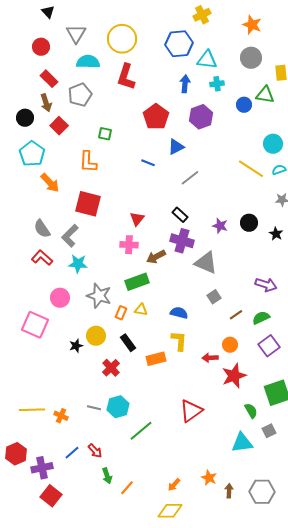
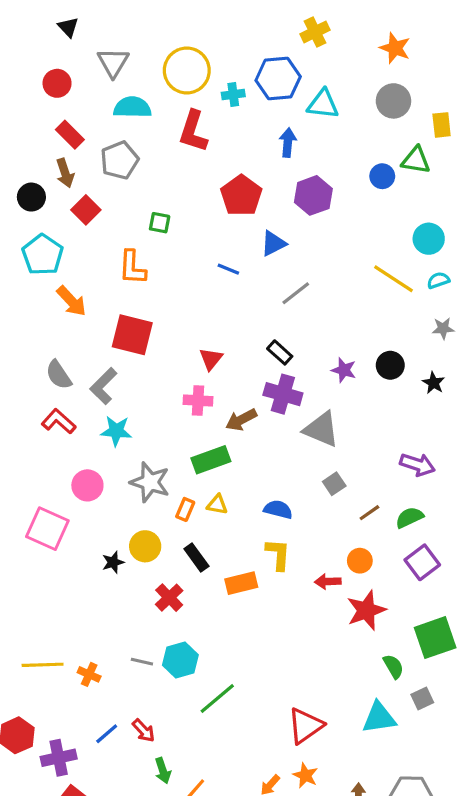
cyan cross: (217, 84) -> (233, 95), moved
red triangle: (191, 411) -> (305, 726), moved
orange star: (209, 478) -> (305, 775), moved

